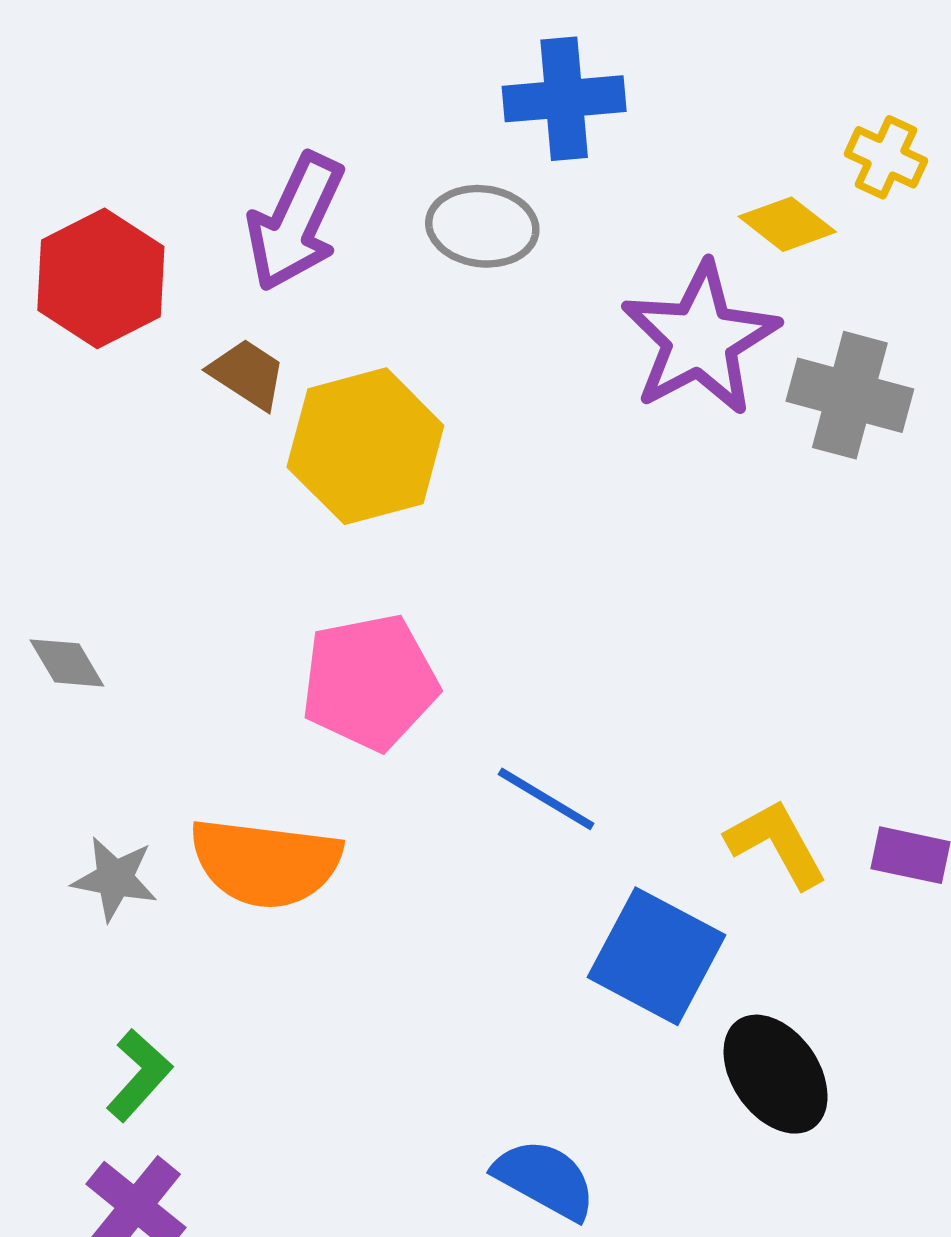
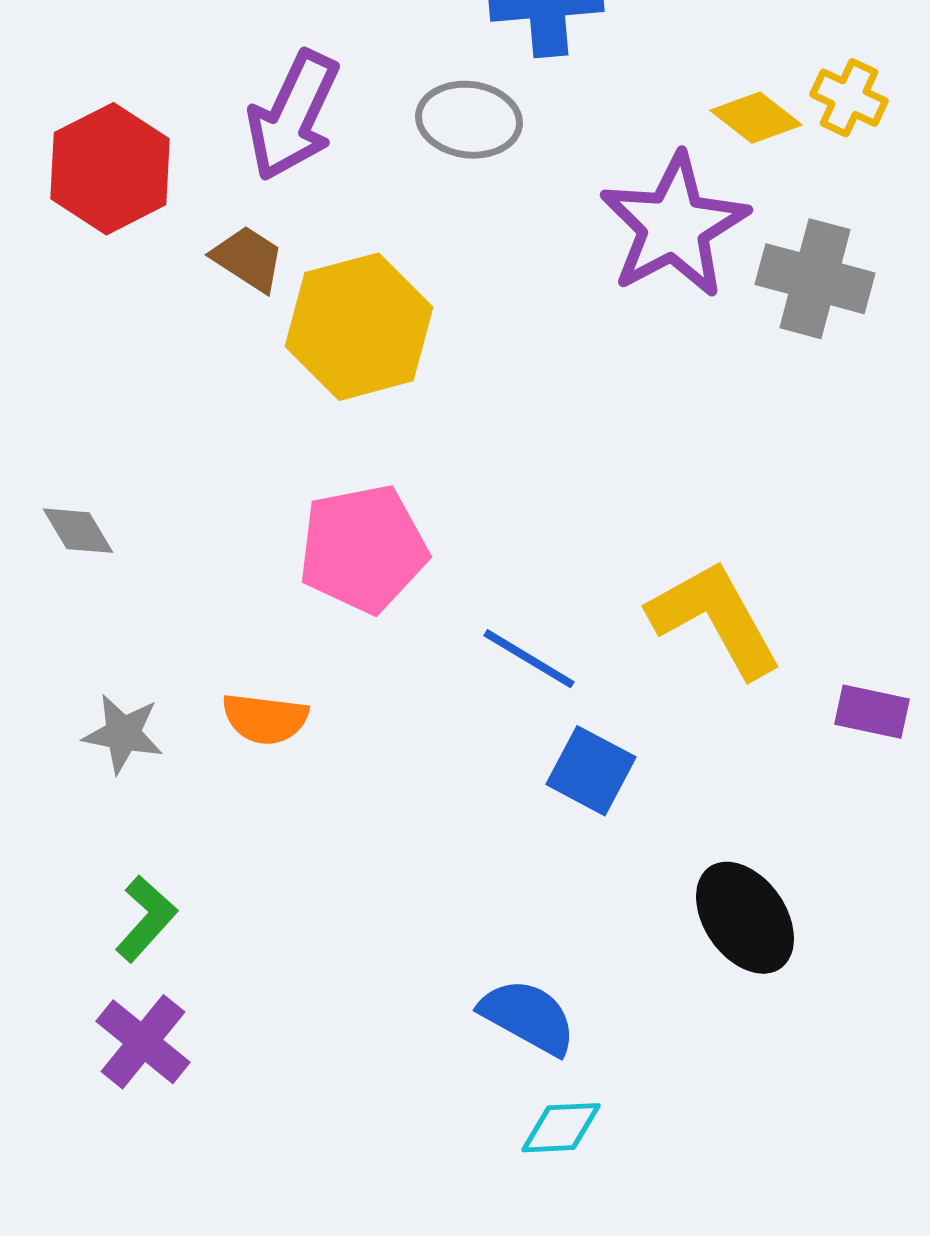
yellow cross: (886, 157) -> (849, 98), moved
yellow L-shape: (777, 844) -> (715, 619), moved, size x1.4
orange semicircle: (266, 863) -> (265, 719), size x0.6
blue square: (657, 956) -> (591, 771), moved, size x0.7

